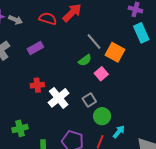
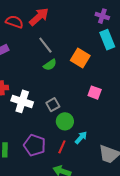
gray line: (94, 42) -> (45, 45), moved
pink square: (101, 74) -> (95, 93), moved, turned -32
white cross: (59, 98) -> (22, 101), turned -35

